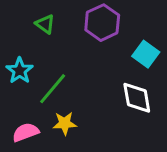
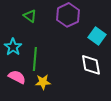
green line: (53, 89) -> (35, 59), turned -35
pink semicircle: (26, 132) -> (17, 77), moved, turned 48

